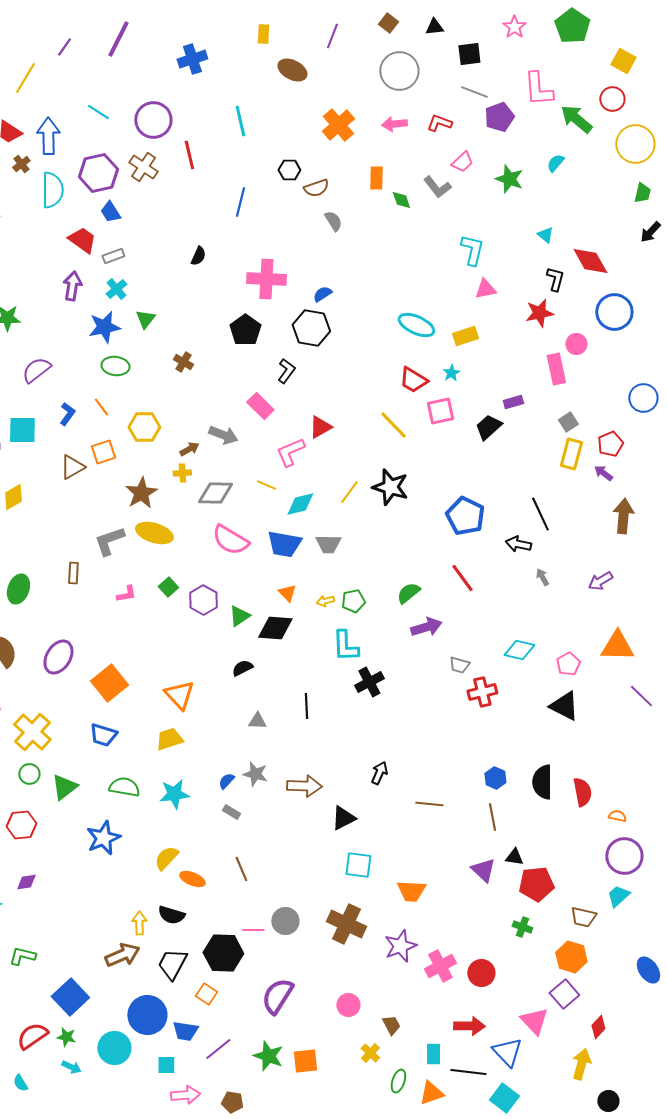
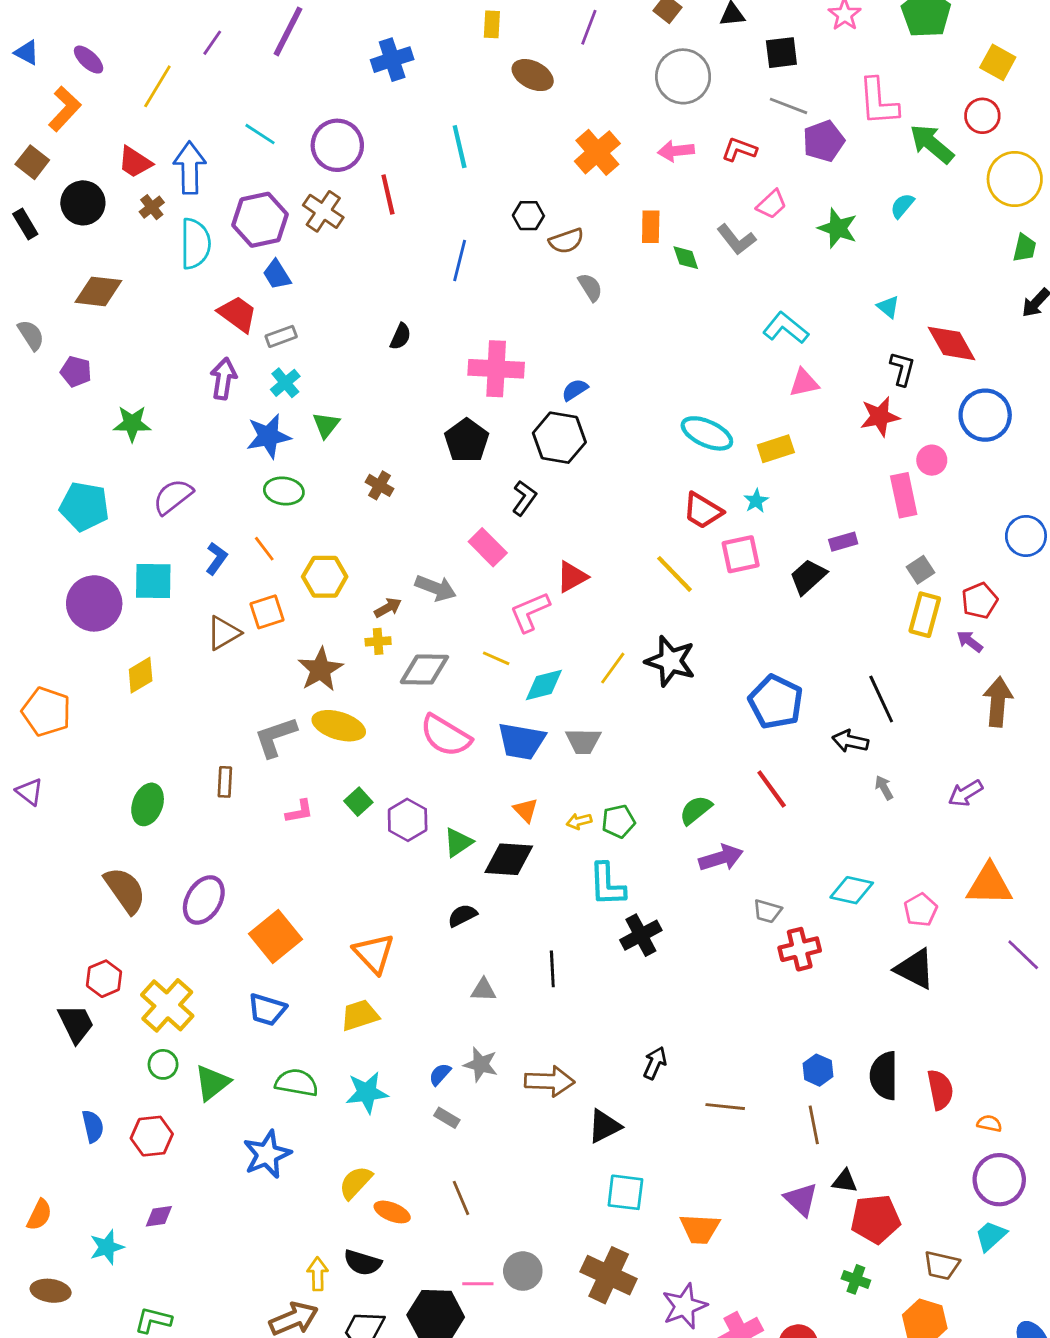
cyan L-shape: (472, 250) -> (786, 328), turned -64

